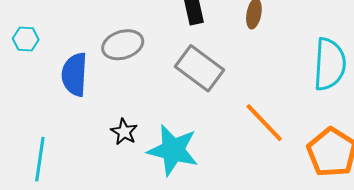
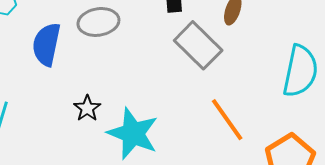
gray rectangle: (200, 68) -> (198, 45), moved

